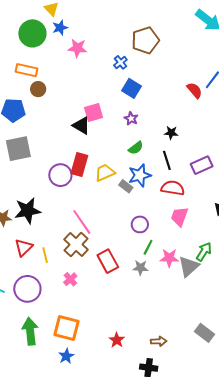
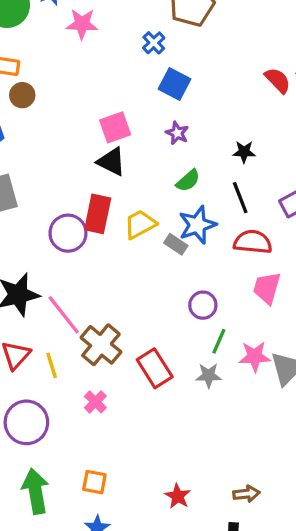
black triangle: (81, 126) -> (111, 162), moved
pink line: (82, 222) -> (64, 315), moved
orange square: (66, 328) -> (94, 482), size x0.6

